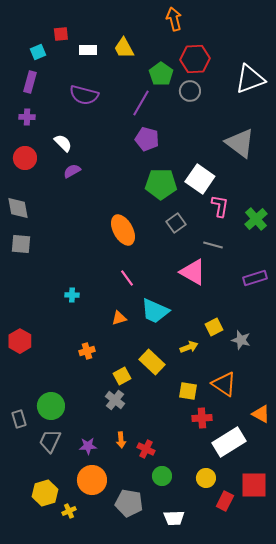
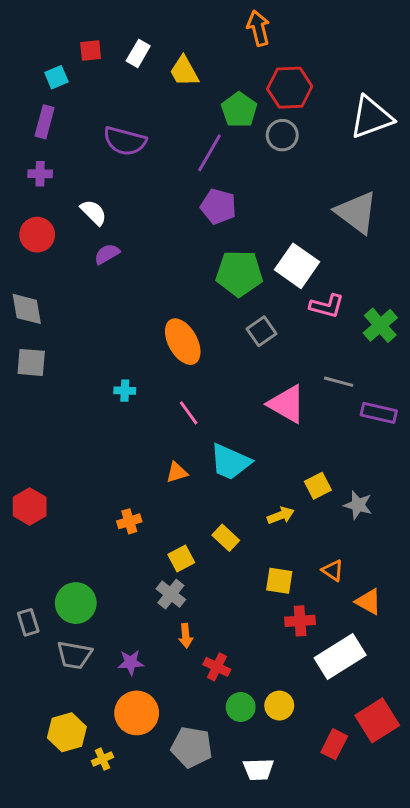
white rectangle: (88, 50) -> (138, 53), moved, turned -60
pink L-shape: (220, 206) -> (327, 306), turned 95
gray line: (213, 245) -> (339, 382), moved
purple rectangle: (255, 278) -> (379, 413), turned 30
cyan cross: (72, 295) -> (125, 391), moved
yellow rectangle: (152, 362) -> (226, 538), size x0.7
orange triangle: (224, 384) -> (333, 570), size x0.6
orange triangle: (261, 414) -> (368, 602), moved
orange arrow: (121, 440) -> (186, 636), moved
gray trapezoid: (50, 441) -> (74, 655), turned -105
yellow circle: (206, 478) -> (279, 706), moved
red square: (254, 485) -> (377, 720), turned -32

